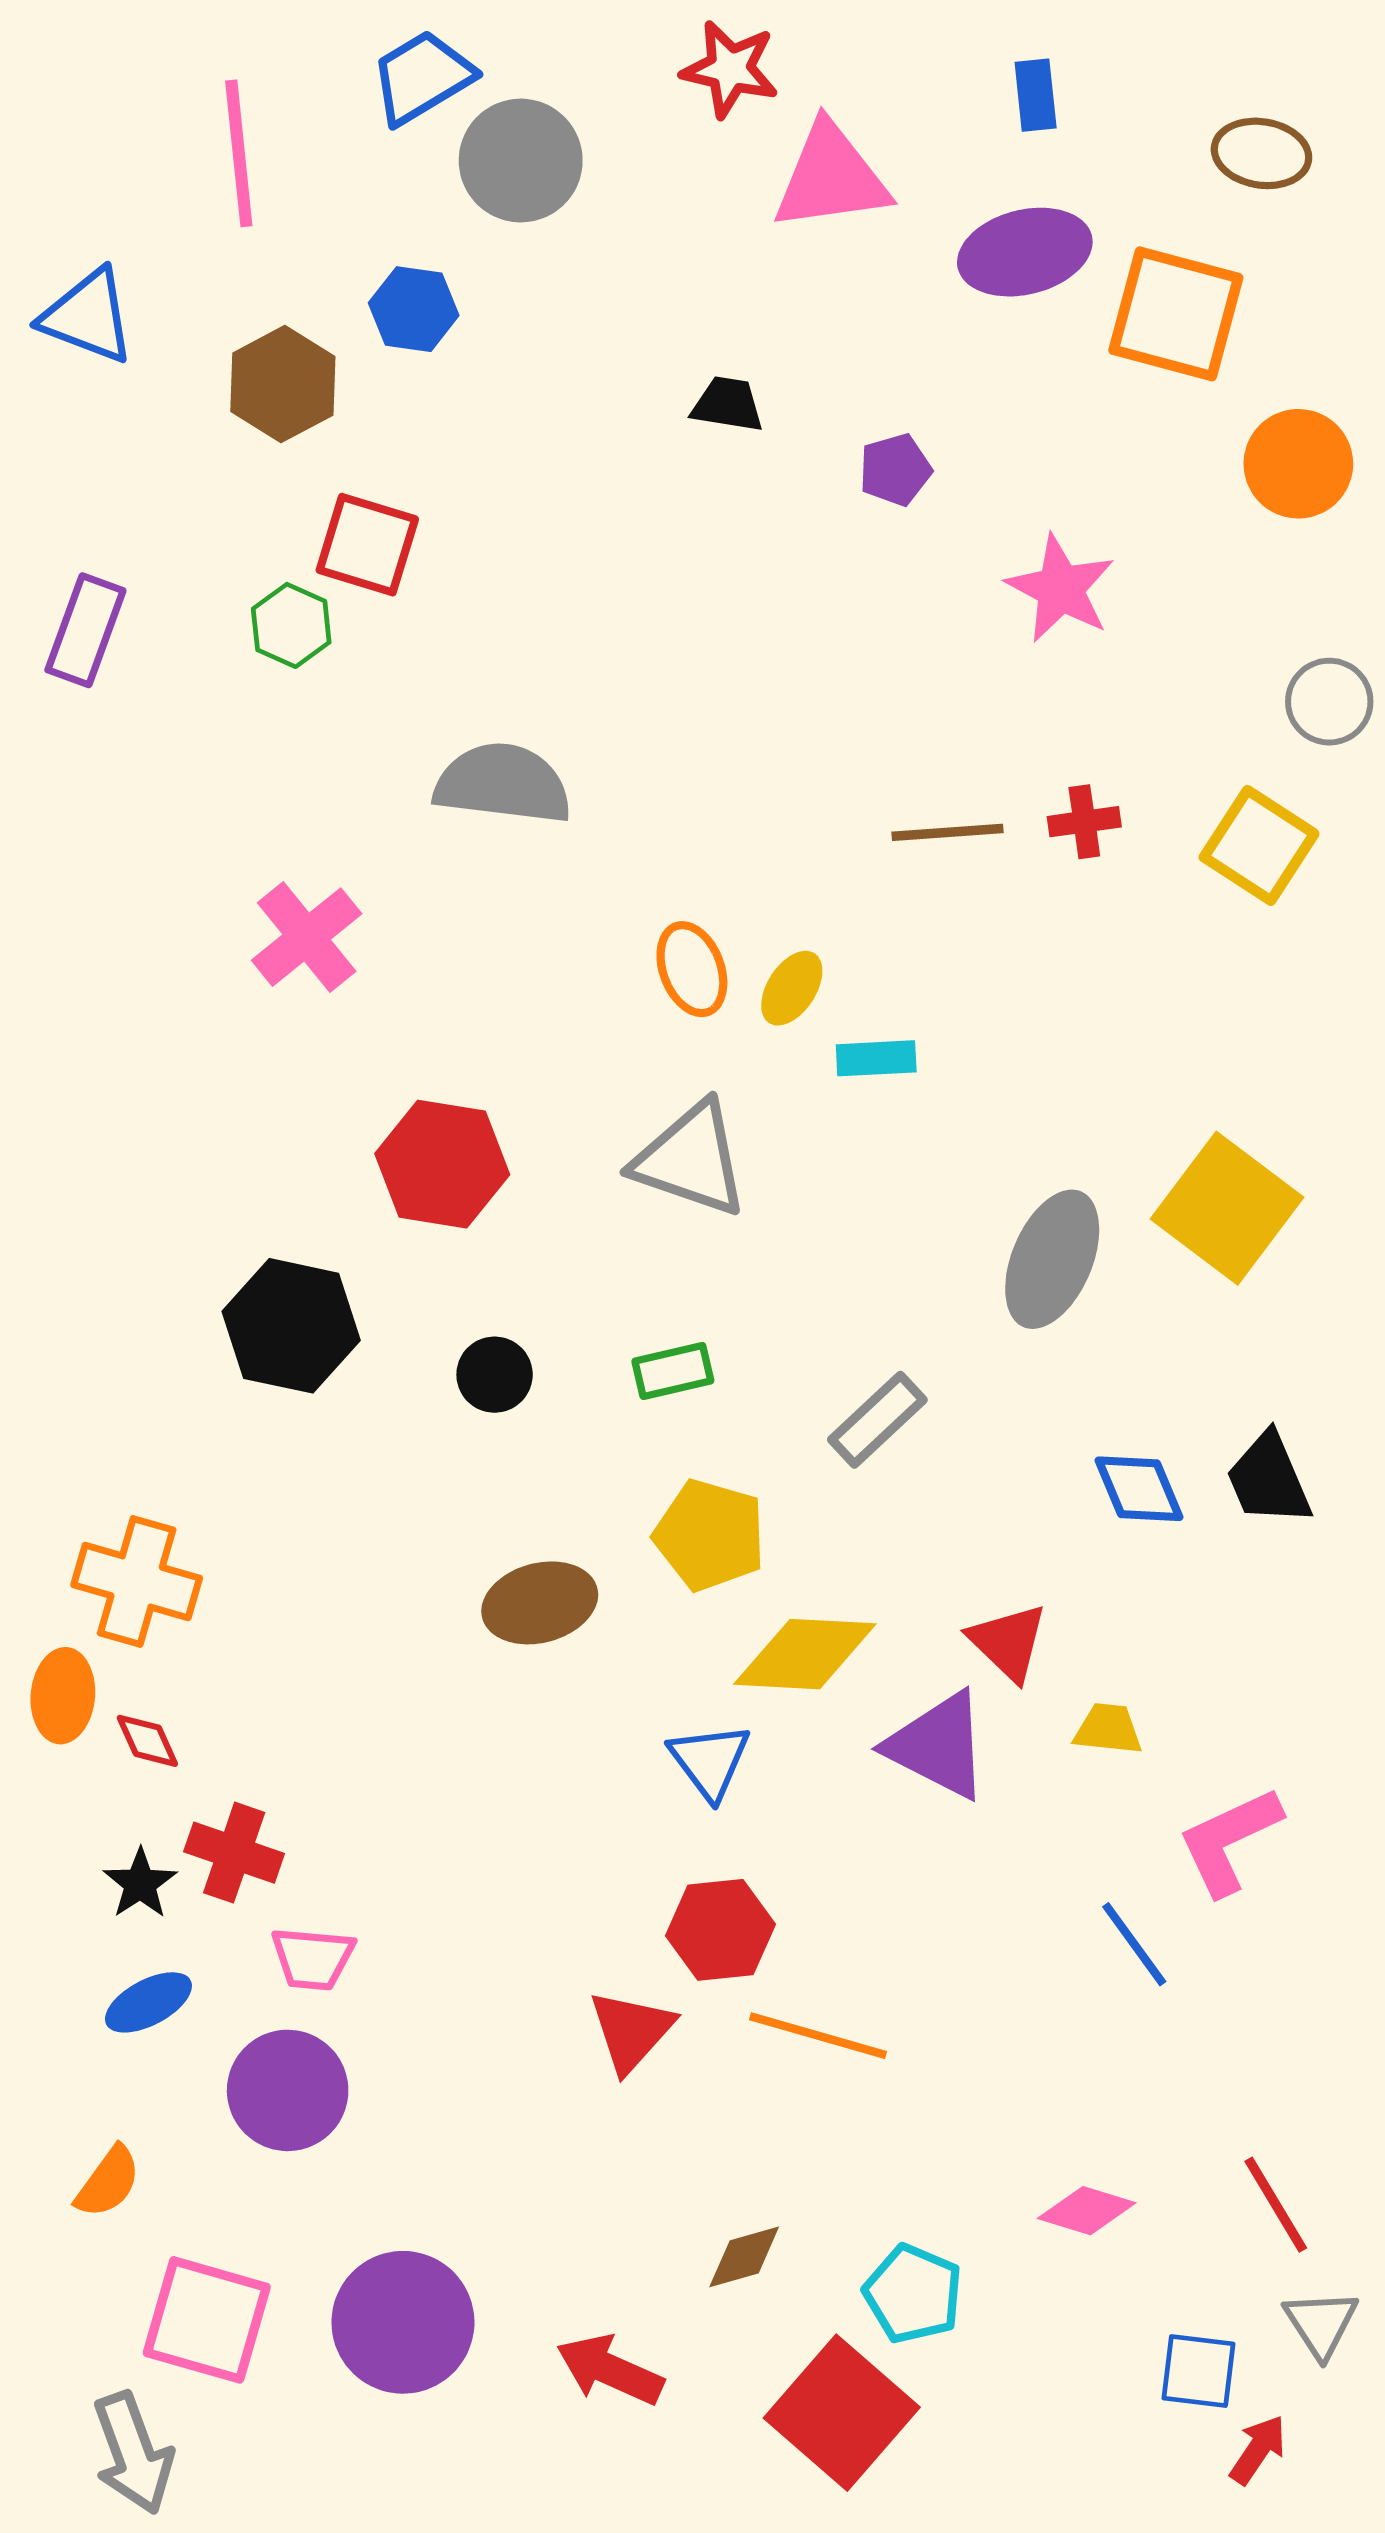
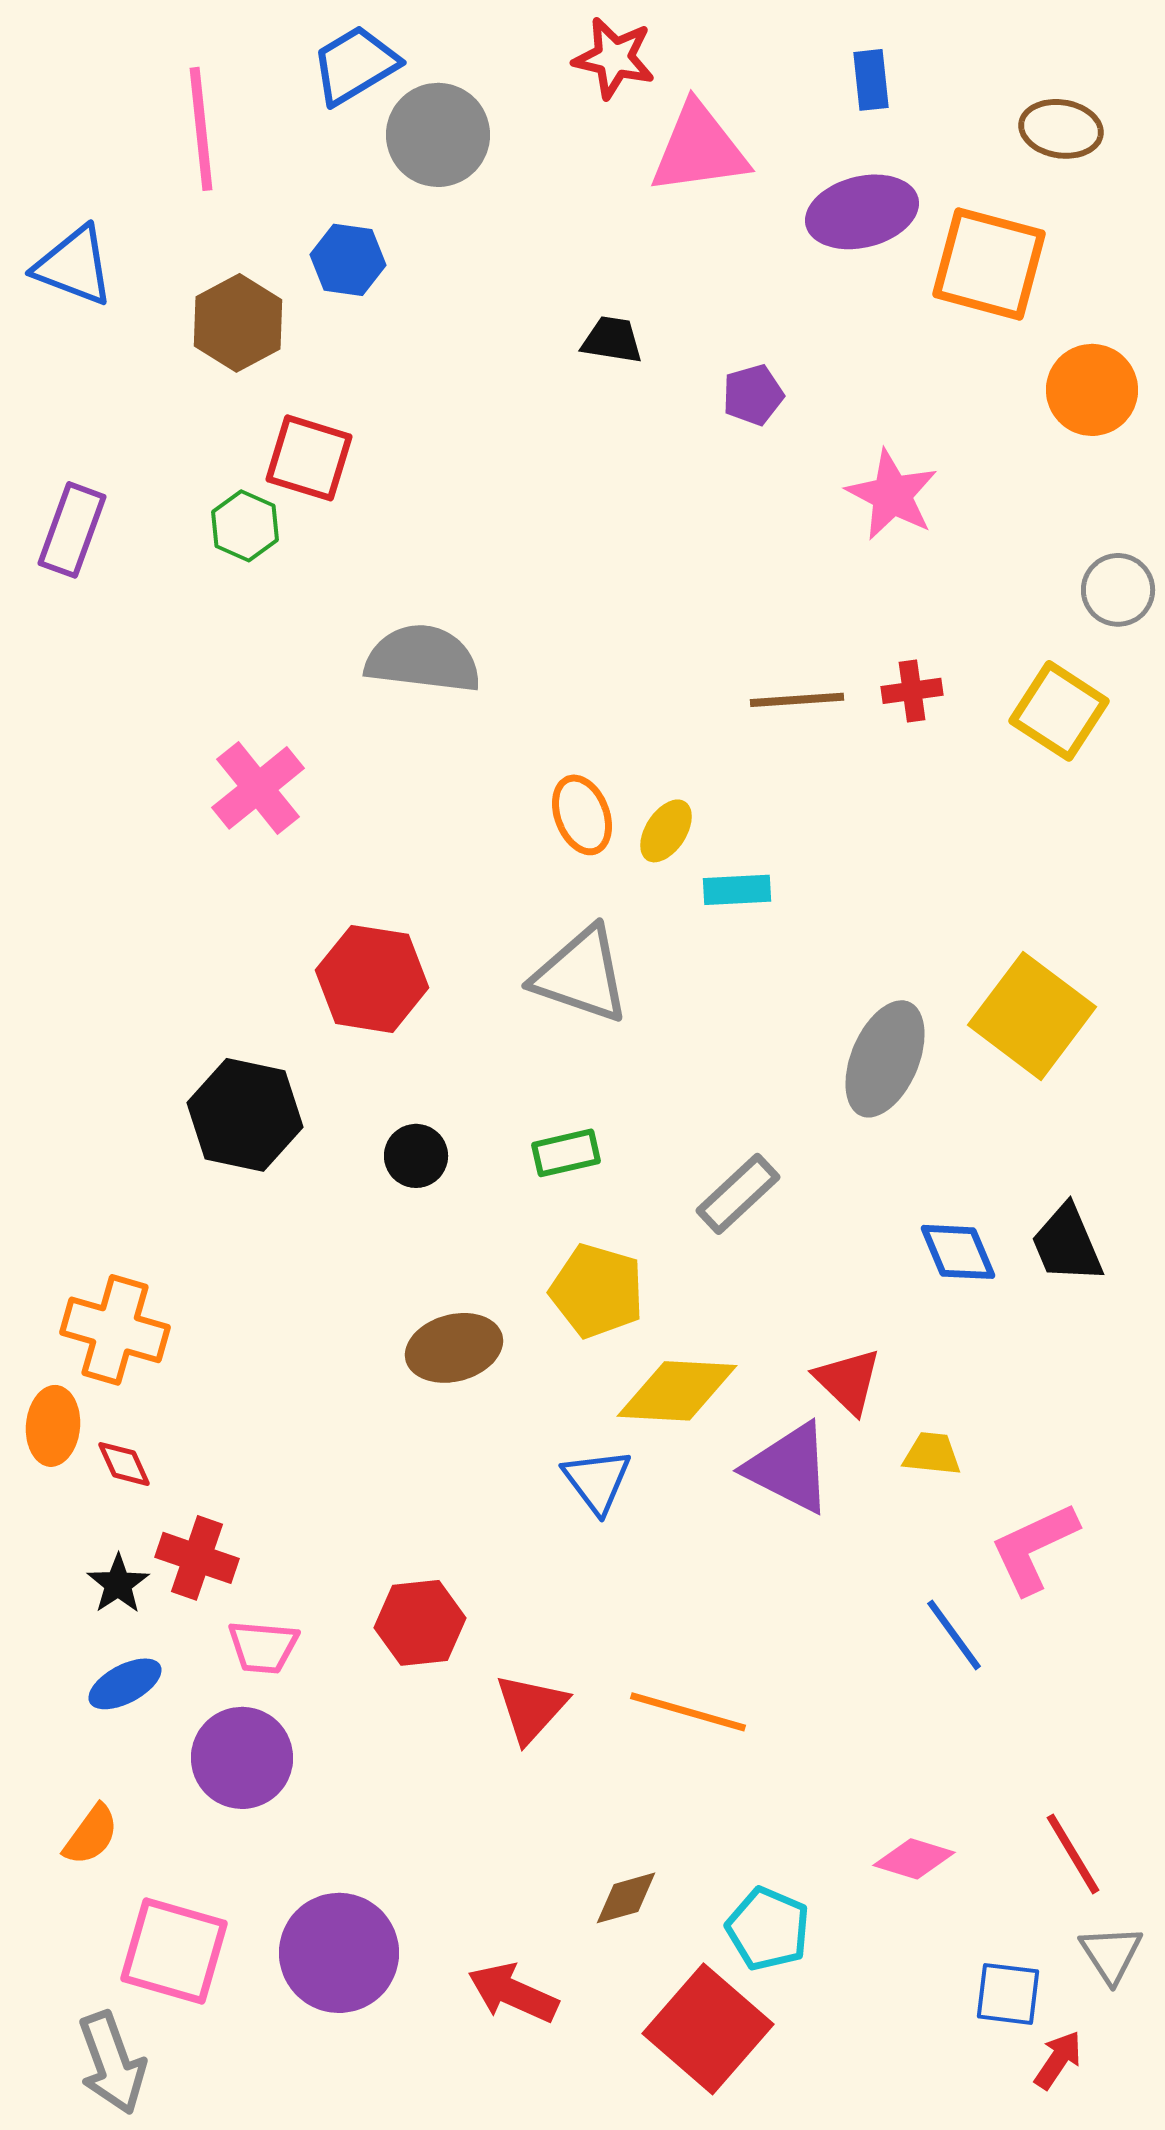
red hexagon: (720, 1930) -> (420, 1623), moved

